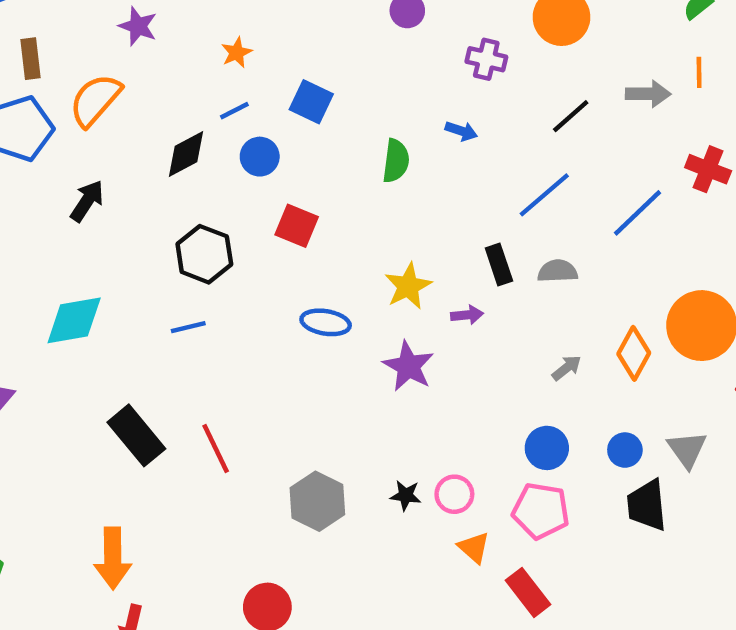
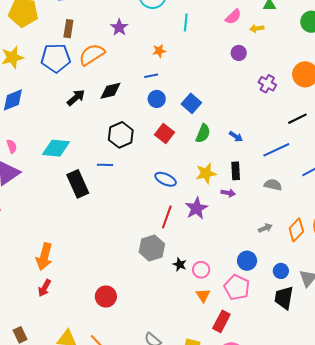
blue square: (311, 102) -> (191, 103), moved
blue arrow: (461, 131) -> (236, 137), moved
black diamond: (186, 154) -> (110, 91), moved
green semicircle: (396, 161) -> (203, 133), moved
black rectangle: (499, 265) -> (236, 171), moved
black rectangle: (136, 435) -> (78, 184), moved
red line: (216, 448) -> (167, 217), moved, turned 30
gray hexagon: (317, 501) -> (152, 248), moved
red rectangle: (528, 592) -> (221, 321), turned 50

